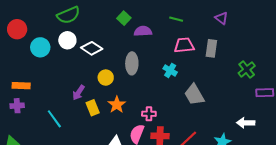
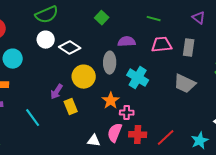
purple semicircle: (143, 31) -> (127, 42), moved
cyan circle: (40, 47) -> (13, 59), moved
cyan cross: (170, 70) -> (138, 78), moved, size x1.5
yellow circle: (106, 78) -> (84, 77), size x1.5
gray trapezoid: (194, 95) -> (185, 84), moved, turned -35
orange star: (117, 105) -> (111, 101), moved

